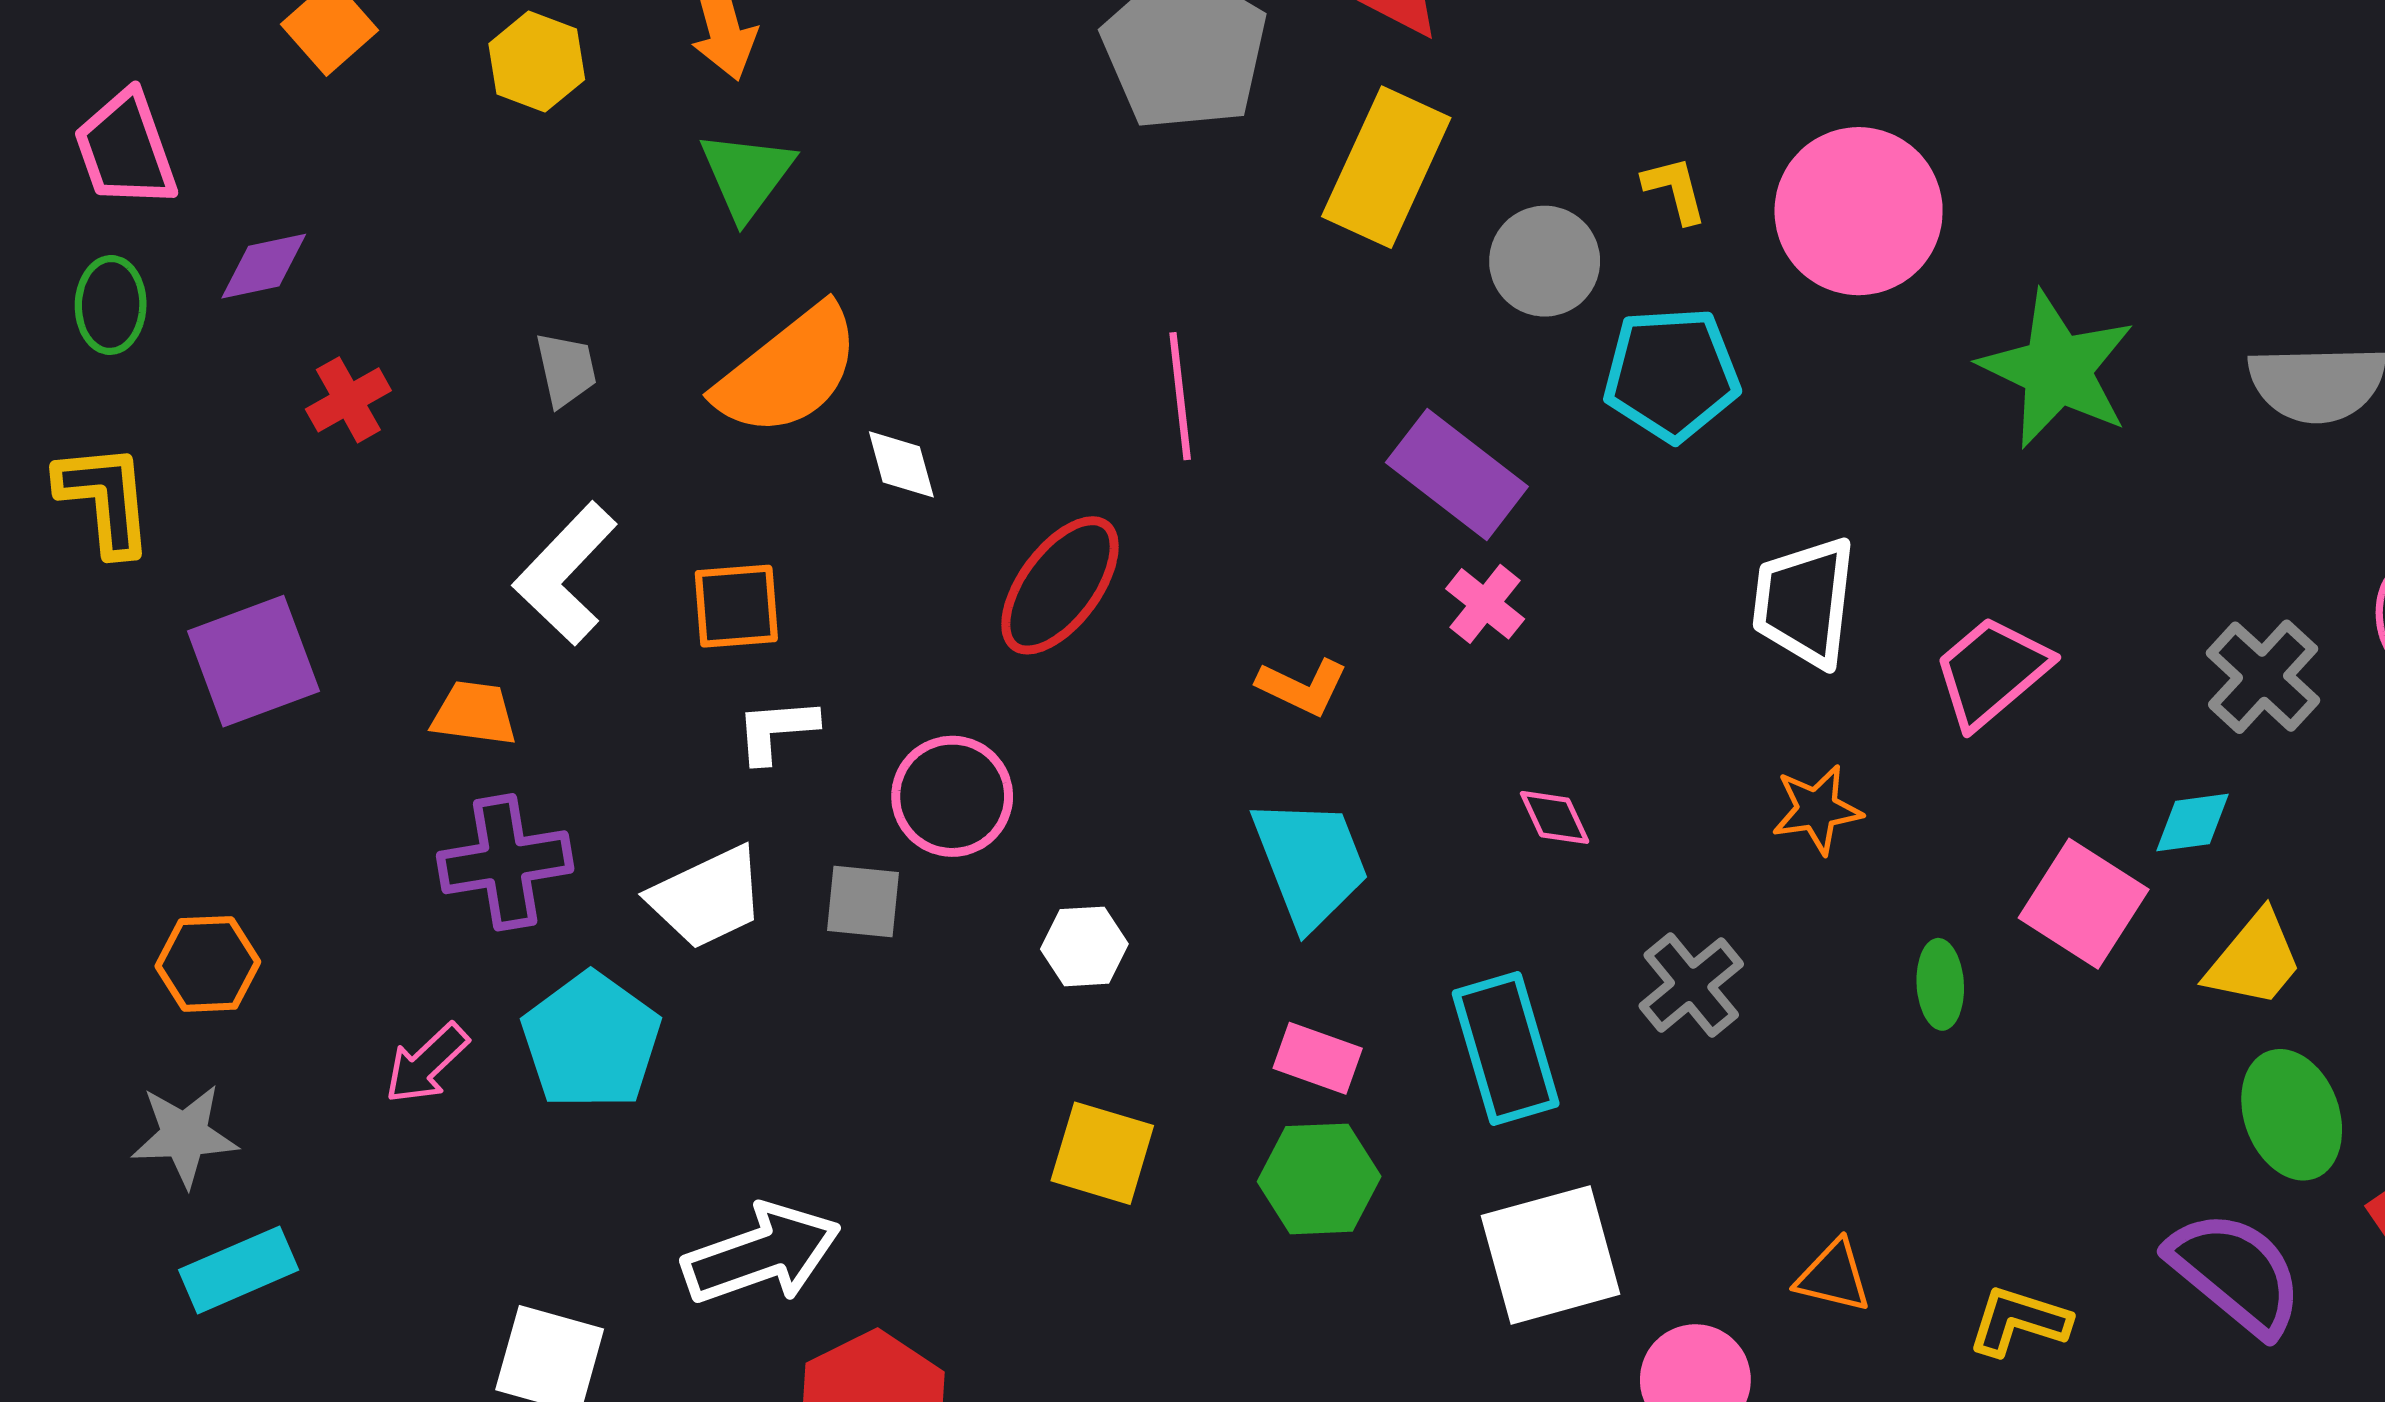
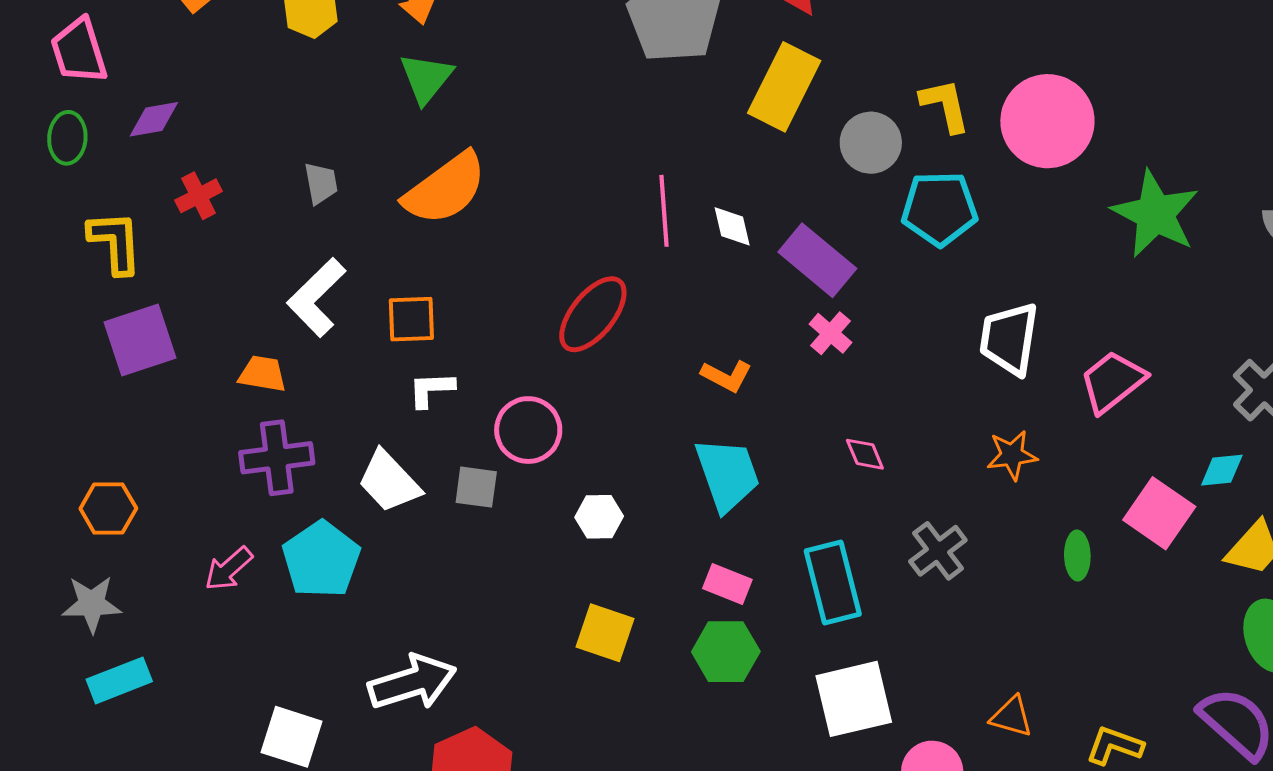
yellow L-shape: (1675, 190) -> (945, 105), size x1.4
white diamond: (901, 464) -> (732, 226), moved
yellow L-shape: (105, 499) -> (115, 242), moved
white trapezoid: (707, 897) -> (389, 482), turned 70

